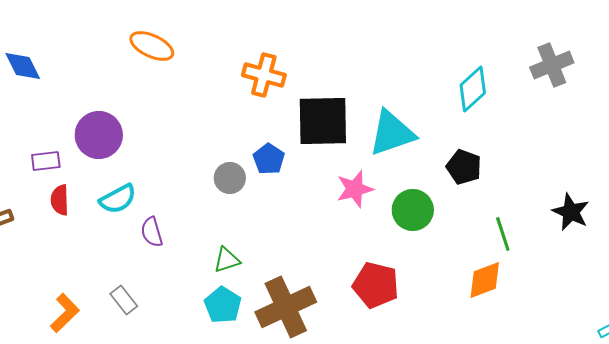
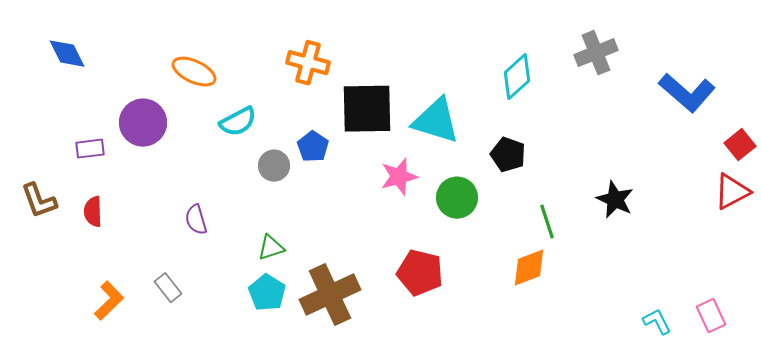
orange ellipse: (152, 46) -> (194, 72), moved
cyan triangle: (392, 133) -> (436, 121), turned 36
cyan semicircle: (118, 199) -> (238, 122), moved
red semicircle: (60, 200) -> (93, 212), moved

